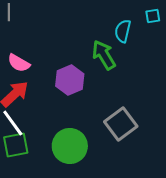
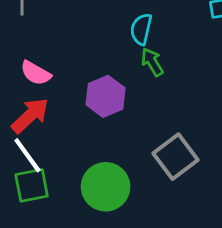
cyan semicircle: (123, 31) -> (141, 29), moved
green arrow: (104, 55) -> (152, 62), size x0.7

